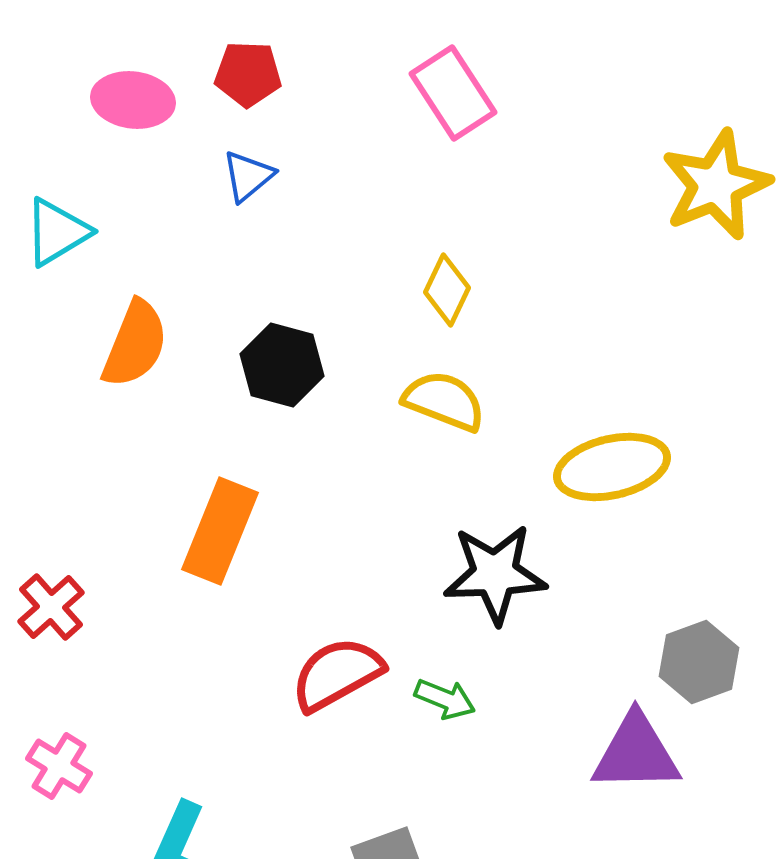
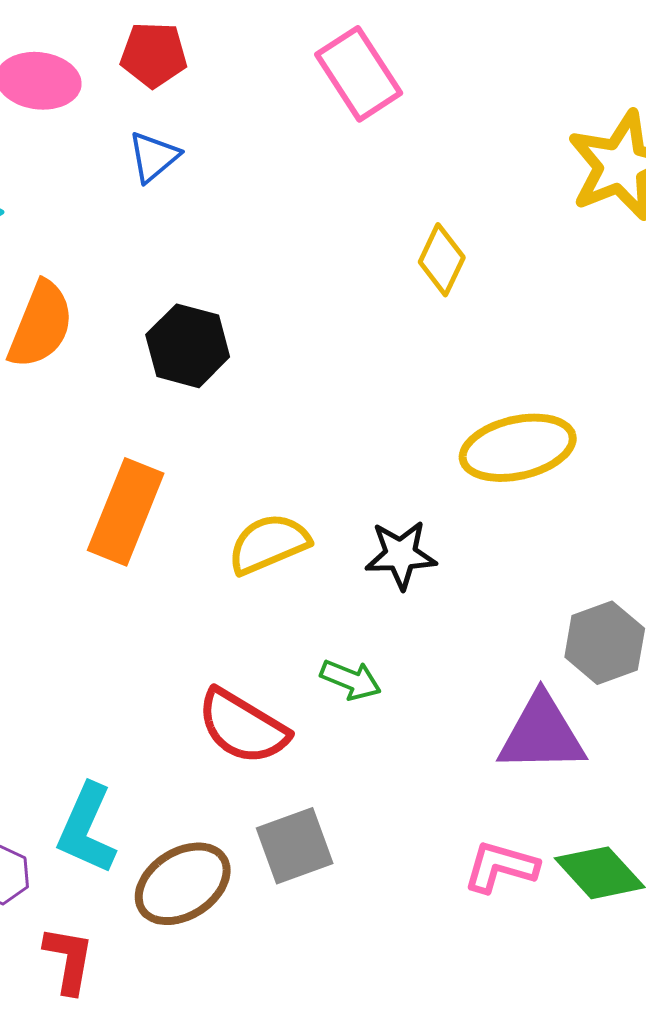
yellow diamond: (447, 290) -> (442, 260), moved
yellow semicircle: (444, 401) -> (269, 544), moved, turned -44
black star: (495, 574) -> (401, 555), size x0.7
red semicircle: (337, 674) -> (243, 727), moved, turned -120

